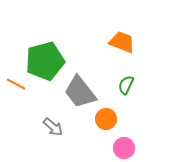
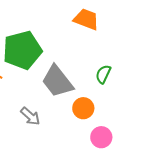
orange trapezoid: (122, 42) -> (86, 19), moved

